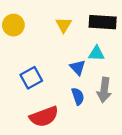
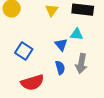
blue square: (31, 78) -> (24, 51), turned -30

